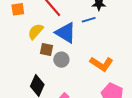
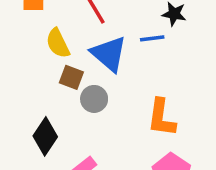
yellow semicircle: (36, 31) -> (58, 43), turned -78
orange L-shape: (101, 64) -> (161, 118), turned 55

